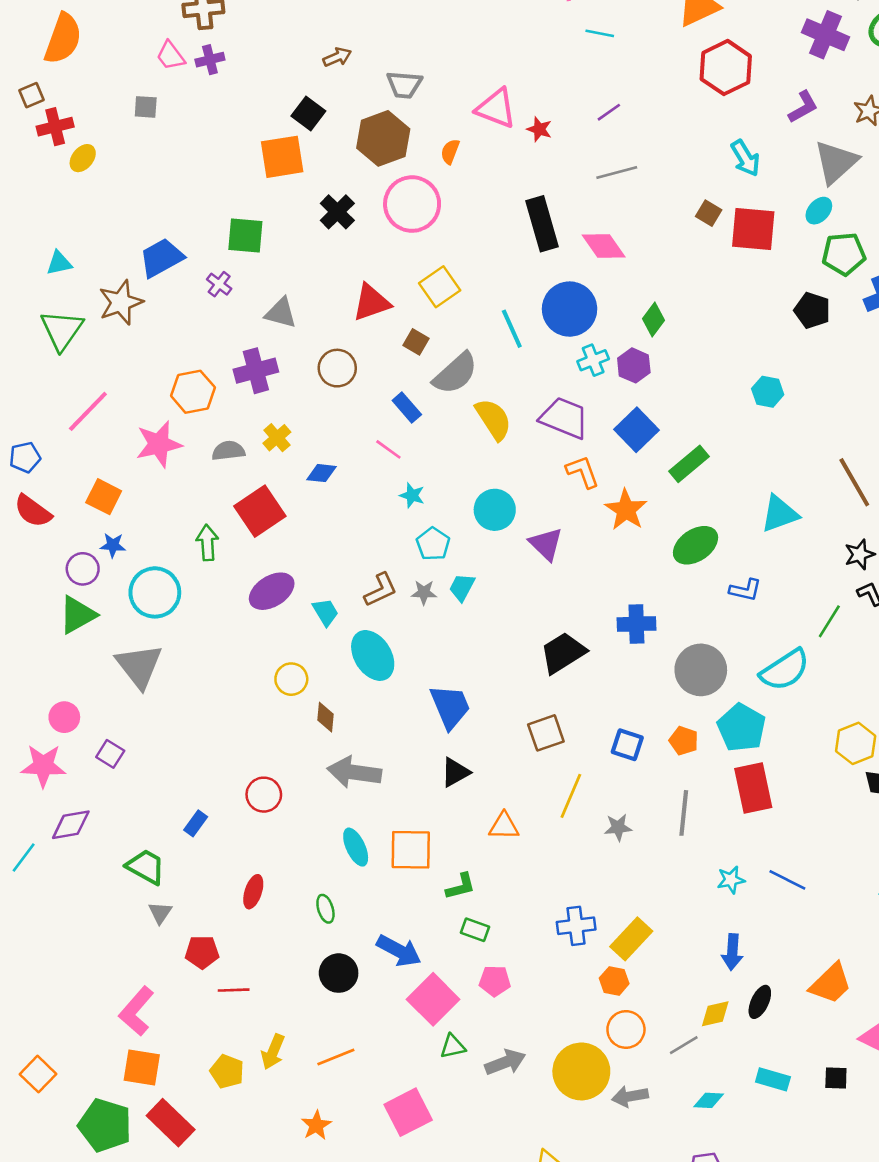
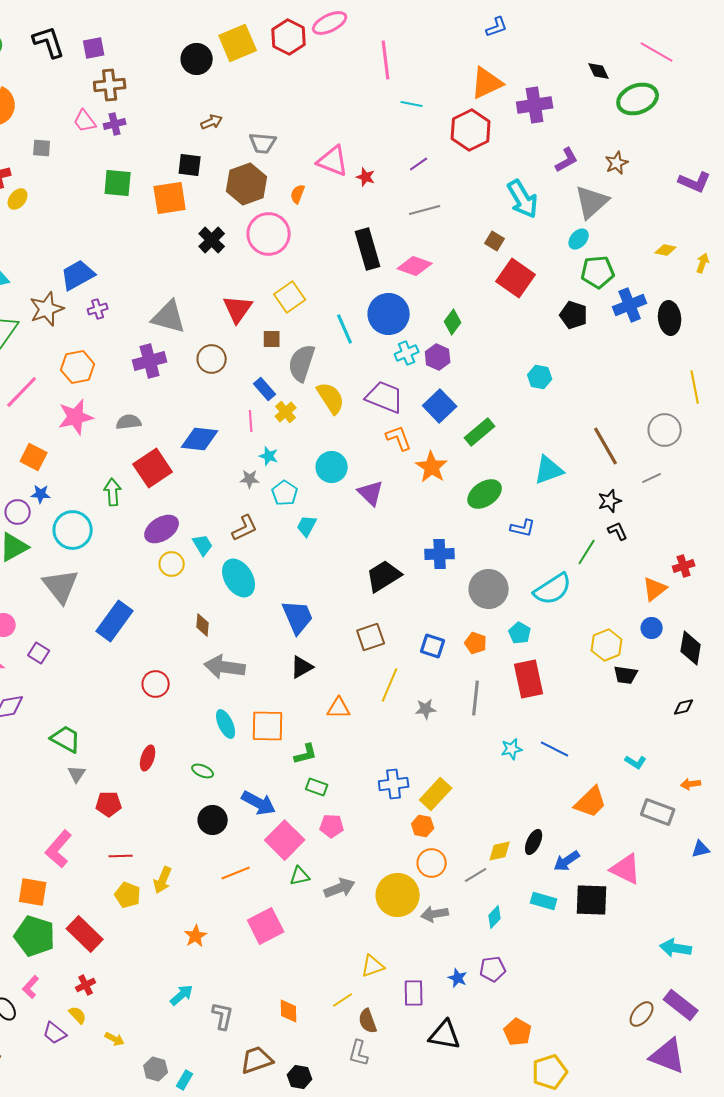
purple cross: (825, 35) -> (535, 105), moved, turned -32
red hexagon: (726, 68) -> (471, 130), moved
gray square: (146, 107) -> (42, 148), moved
black square: (308, 113) -> (190, 165), turned -30
cyan arrow: (745, 158) -> (523, 199), size x1.4
red square: (753, 229) -> (516, 278), moved, turned 30
green square: (245, 236) -> (118, 183), moved
pink diamond: (604, 246) -> (415, 266), turned -36
purple cross: (219, 284) -> (98, 309), moved, turned 36
red triangle: (371, 302) -> (238, 309), turned -36
gray triangle: (281, 313) -> (169, 317), size x1.4
brown square: (416, 342) -> (272, 339), turned -30
gray semicircle: (455, 373) -> (302, 363), turned 150
orange hexagon: (193, 392) -> (78, 367), moved
yellow cross: (277, 438) -> (286, 412), moved
pink line: (388, 449) -> (251, 421), turned 50
blue diamond: (322, 473) -> (200, 439), size x1.6
gray star: (424, 592) -> (250, 479), moved
yellow circle: (291, 679) -> (172, 564), moved
cyan pentagon: (741, 728) -> (520, 633), size x0.6
blue rectangle: (196, 823) -> (115, 621), moved, size x2.0
green ellipse: (325, 909) -> (203, 771), turned -50
blue arrow: (732, 952) -> (567, 861), moved, turned 52
orange trapezoid: (831, 984) -> (591, 802), moved
red line: (234, 990) -> (121, 856), moved
orange line: (336, 1057) -> (236, 873), moved
orange square: (142, 1068) -> (33, 892), moved
black square: (836, 1078) -> (592, 900), size x1.8
cyan diamond: (709, 1100) -> (495, 917), turned -50

